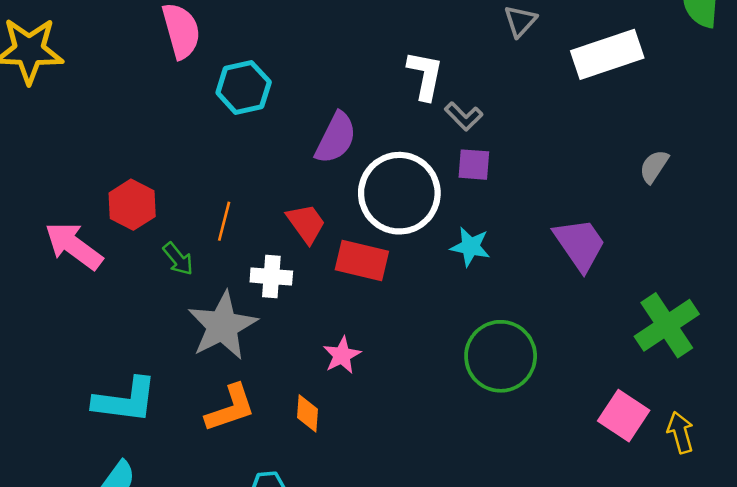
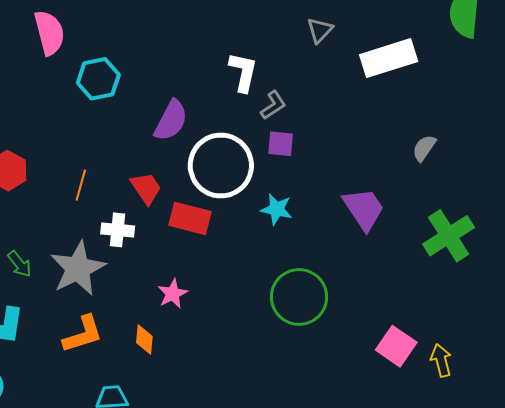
gray L-shape: (464, 116) -> (273, 105), turned -80
green arrow: (178, 259) -> (19, 264), moved
green cross: (667, 325) -> (449, 236), moved

